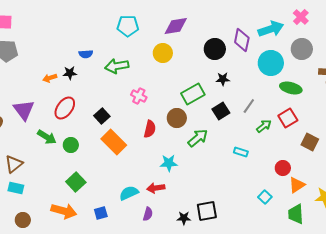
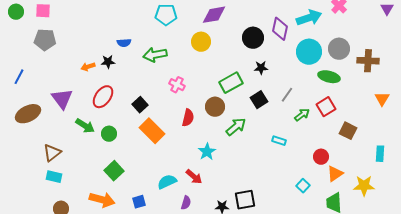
gray circle: (302, 49) -> (339, 49), moved
cyan star: (169, 163) -> (207, 152), turned -30
red arrow: (156, 188) -> (194, 177), turned -132

